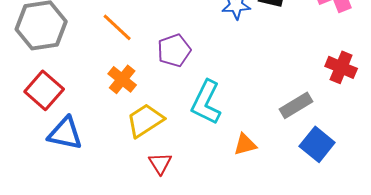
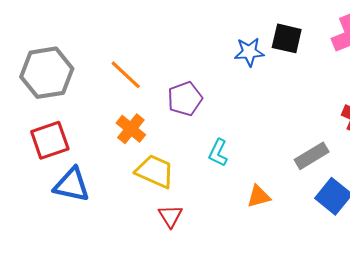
red square: (44, 90) -> (50, 140), turned 30
cyan L-shape: (206, 102) -> (218, 153), size x0.6
yellow trapezoid: (145, 120) -> (155, 171), turned 57

